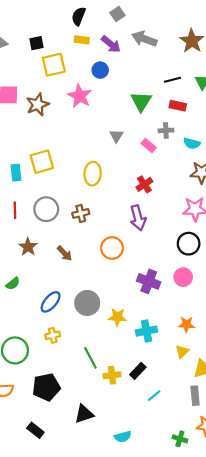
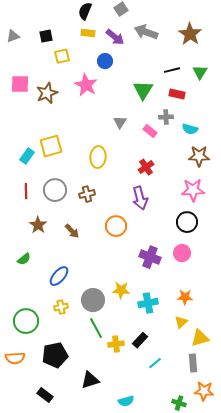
yellow square: (54, 65) -> (62, 56), size x0.7
cyan rectangle: (16, 173) -> (27, 156), turned 42
gray circle: (87, 303) -> (93, 300), moved

